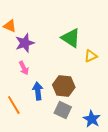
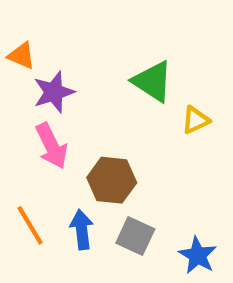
pink arrow: (24, 68) -> (52, 146), size x1.5
brown hexagon: (64, 86) -> (112, 180), moved
blue arrow: (38, 91) -> (82, 230), moved

